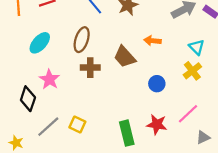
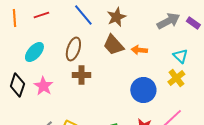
brown trapezoid: (125, 57) -> (113, 45), moved
blue circle: (157, 84) -> (143, 90), size x1.6
black diamond: (28, 99) -> (17, 85), moved

